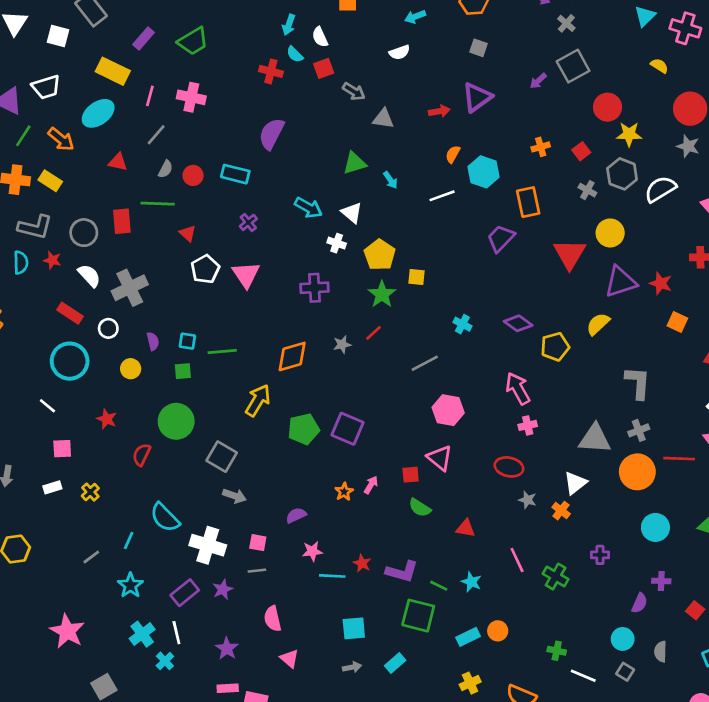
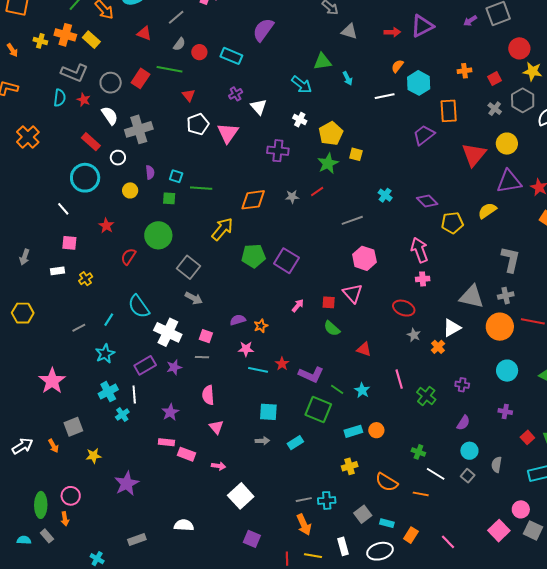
cyan arrow: (308, 208) -> (302, 85), moved
white triangle: (352, 213) -> (259, 107), moved
red rectangle: (122, 221) -> (141, 78), turned 30
orange star: (344, 492) -> (261, 326), moved
purple semicircle: (640, 603) -> (463, 423), moved

